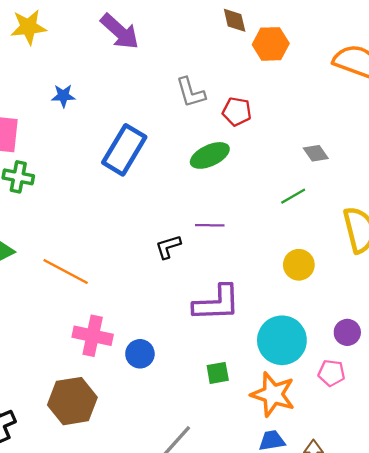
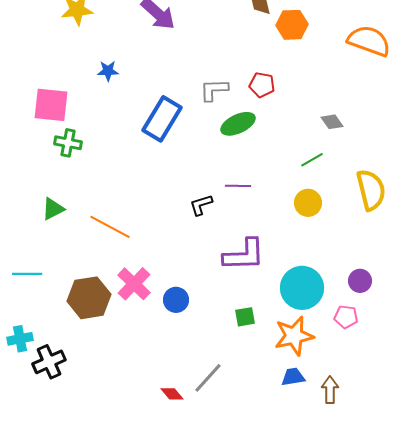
gray L-shape: (191, 92) -> (214, 90), moved, turned 104
yellow circle: (299, 265) -> (308, 203), moved
pink cross: (93, 336) -> (134, 284), turned 32
orange star: (273, 394) -> (294, 336), turned -30
brown hexagon: (72, 401) -> (89, 298), moved

